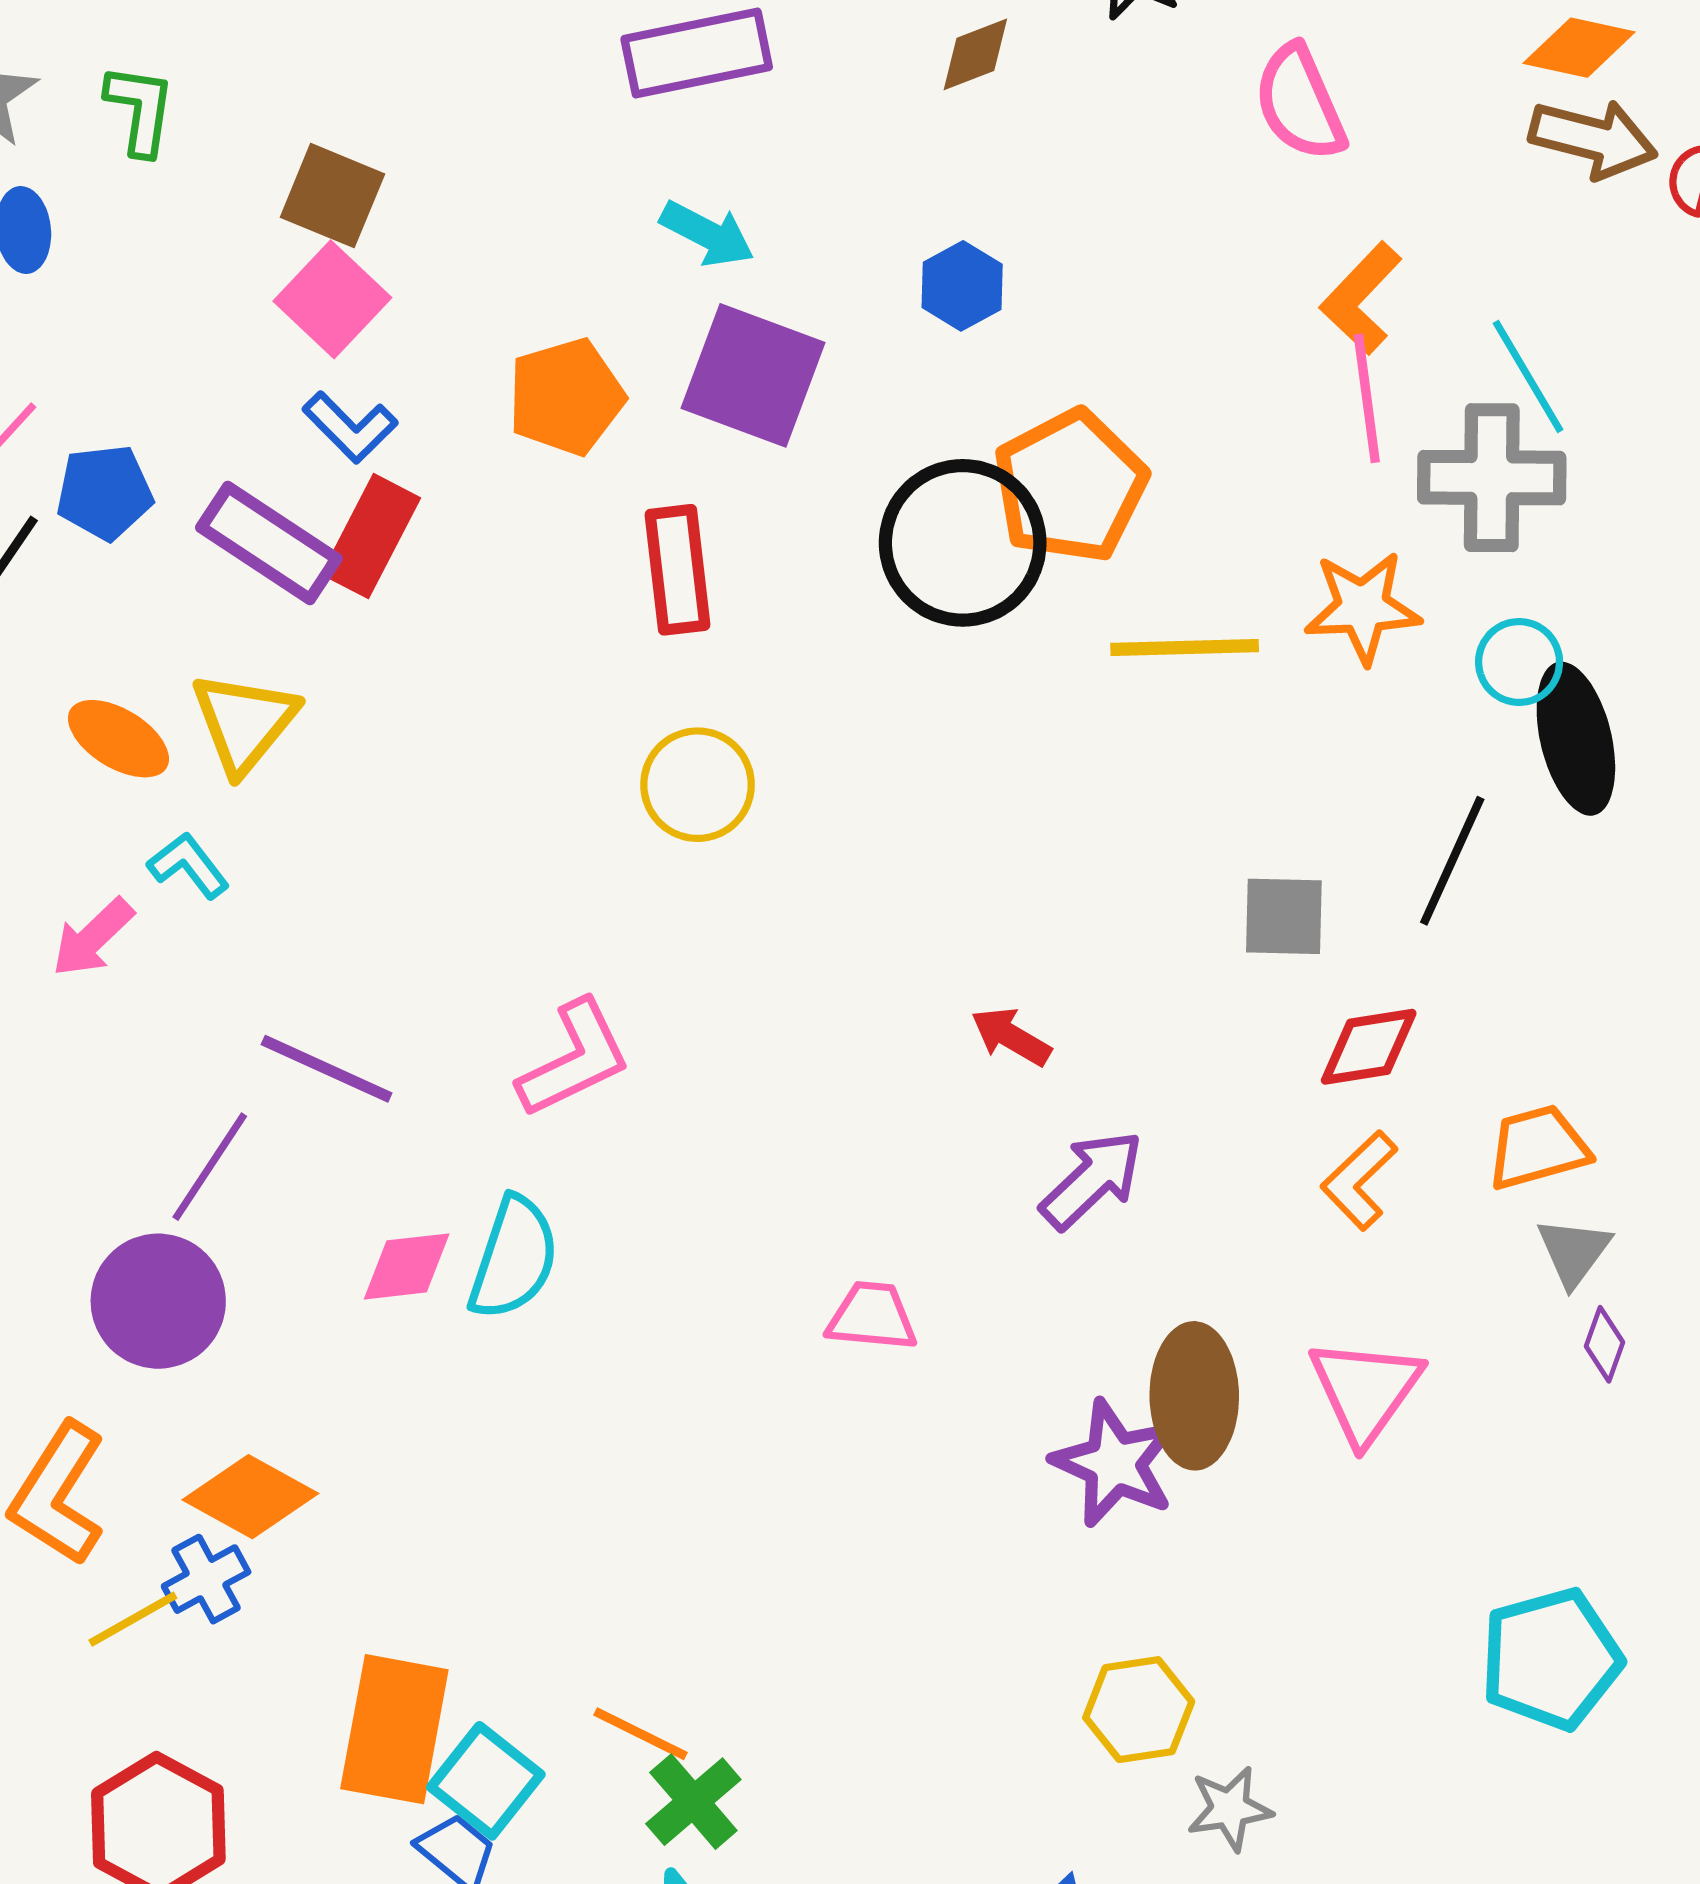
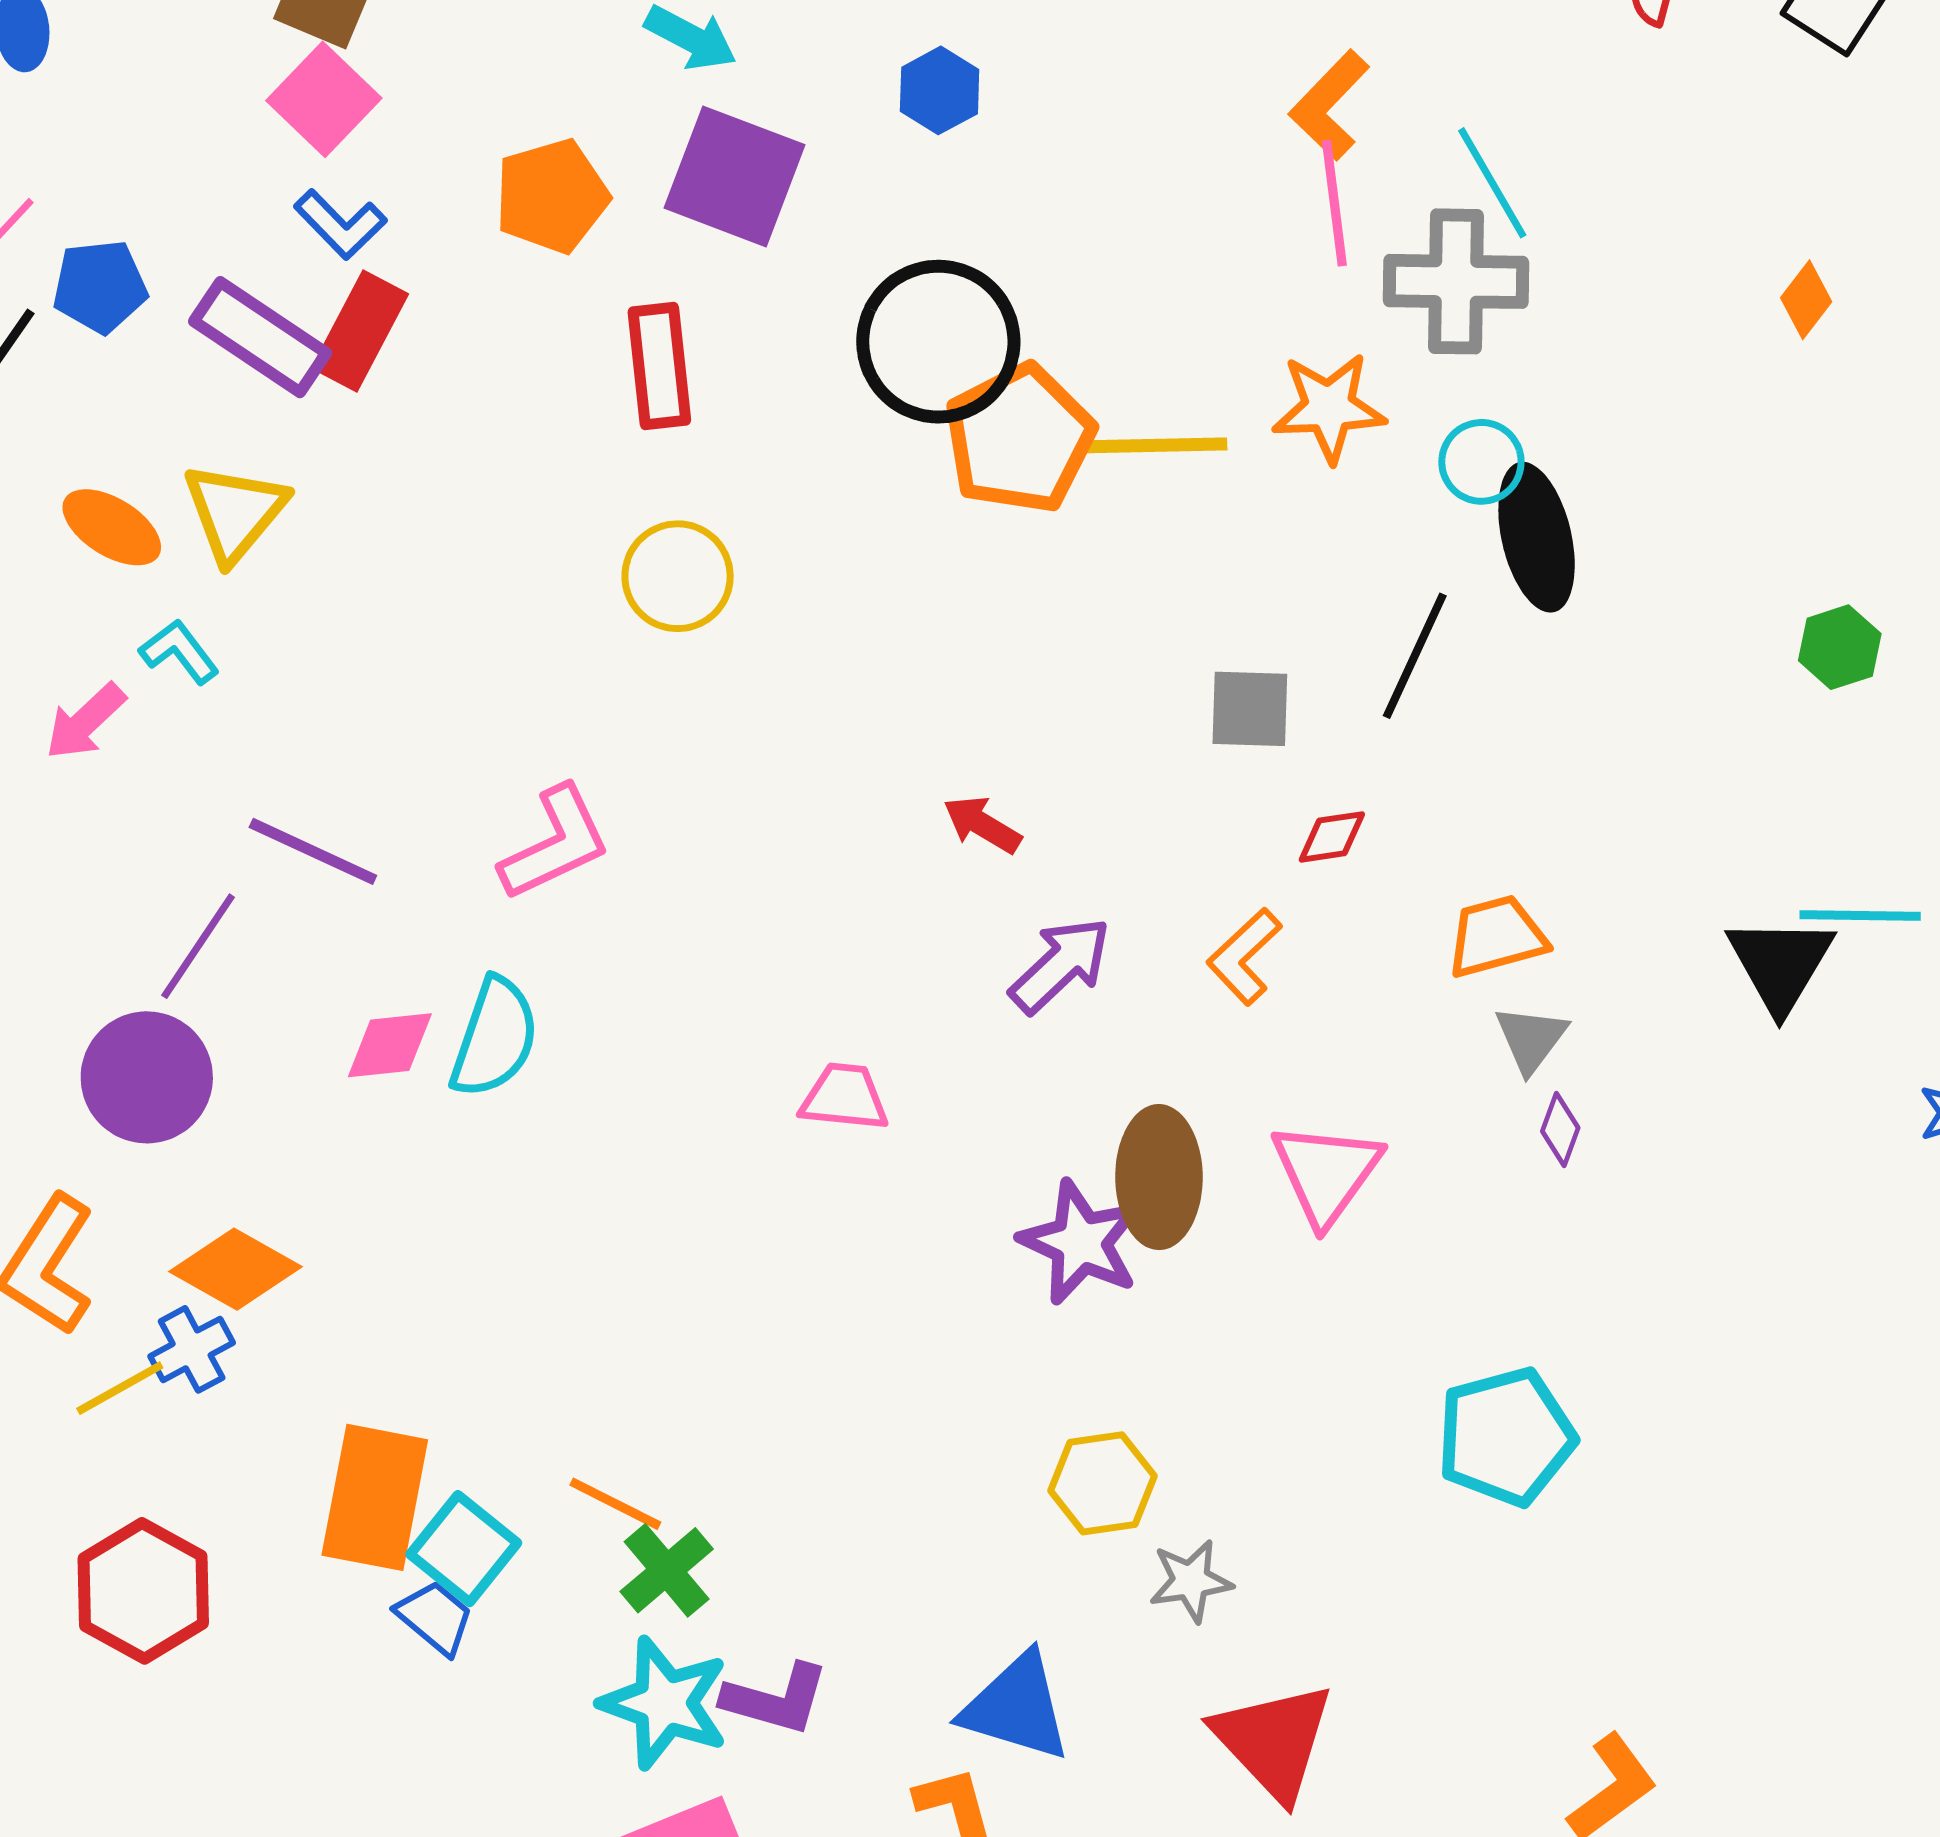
orange pentagon: (1070, 486) -> (1019, 439), moved
red diamond: (1369, 1047) -> (1332, 837), size x0.7
orange L-shape: (1359, 1180) -> (1244, 956), moved

